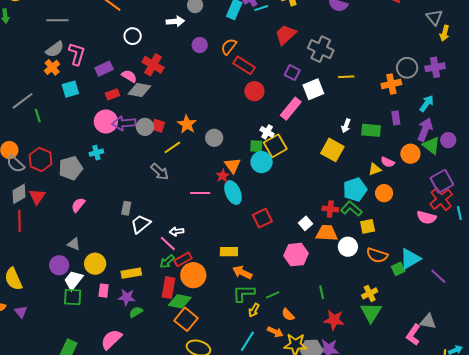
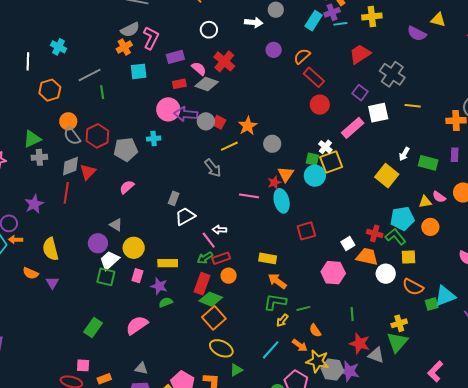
orange circle: (193, 275) -> (229, 276), size x0.6
gray triangle: (428, 321) -> (376, 355), moved

